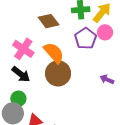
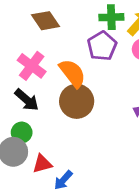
brown diamond: (49, 21) -> (45, 21), moved
purple pentagon: (86, 38) -> (102, 46), moved

